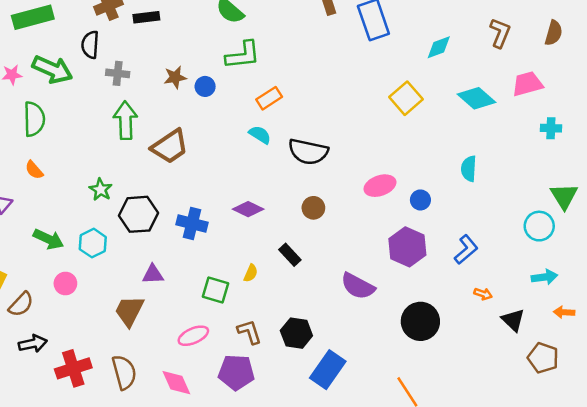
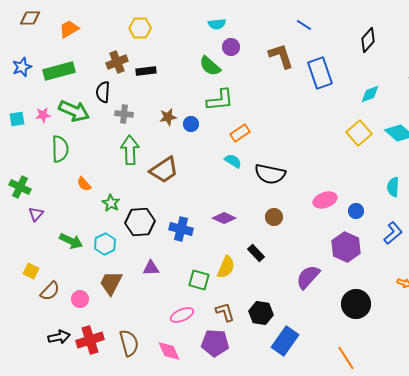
yellow square: (406, 98) -> (359, 133), moved
orange semicircle: (34, 170) -> (84, 184), moved
blue L-shape: (466, 250) -> (393, 233), moved
yellow semicircle: (251, 273) -> (226, 267), size x1.6
pink circle: (65, 284) -> (80, 299), moved
purple semicircle: (358, 286) -> (308, 277), turned 104
brown trapezoid: (129, 311) -> (111, 283), moved
black arrow: (33, 344) -> (59, 337), moved

